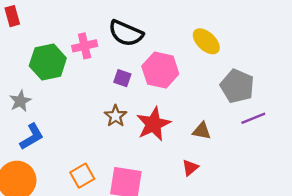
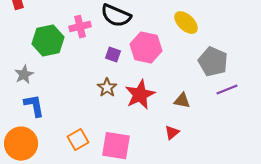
blue L-shape: (32, 137) -> (34, 106), turned -70

